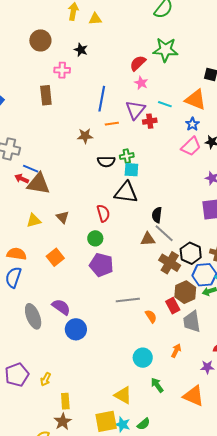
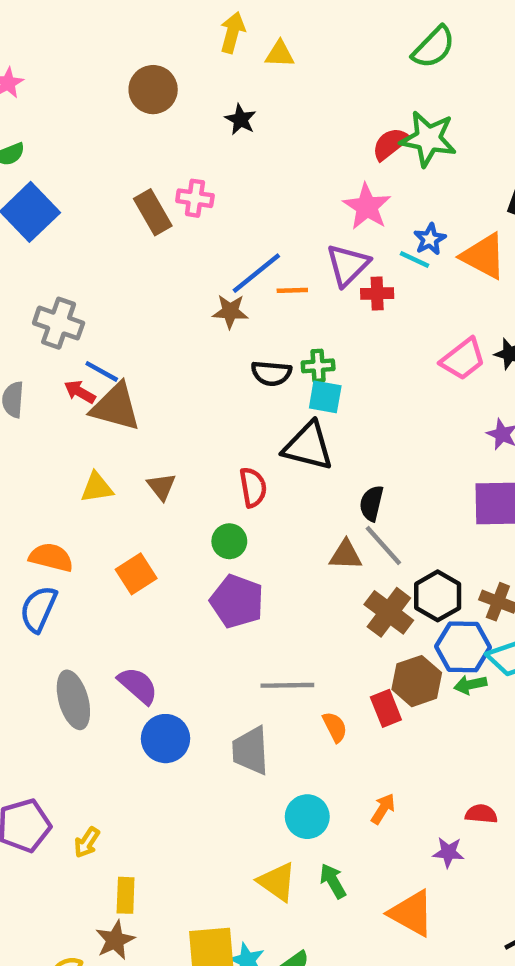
red semicircle: (138, 63) -> (390, 144), moved
pink cross: (62, 70) -> (195, 198), moved
pink star: (141, 83) -> (367, 207), size x1.5
brown rectangle: (46, 95) -> (153, 212), turned -30
blue line: (102, 99) -> (256, 273), moved, turned 35
blue star: (192, 124) -> (430, 239), moved
gray trapezoid: (192, 322) -> (250, 751), moved
yellow triangle: (123, 395) -> (277, 882), moved

